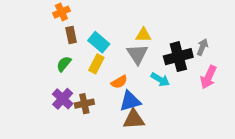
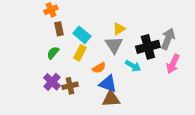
yellow triangle: (143, 35) -> (119, 29), turned -32
gray arrow: (202, 47) -> (168, 39), size x1.5
blue triangle: (130, 101) -> (108, 84), turned 36

